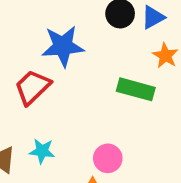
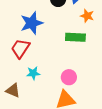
cyan star: (42, 151) -> (33, 73), moved

